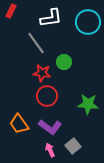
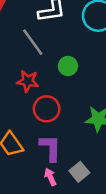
red star: (42, 73) -> (28, 81), moved
purple L-shape: (50, 127) -> (50, 148), turned -125

